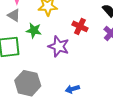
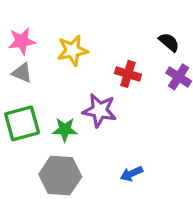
green star: (34, 30) -> (65, 130), moved

